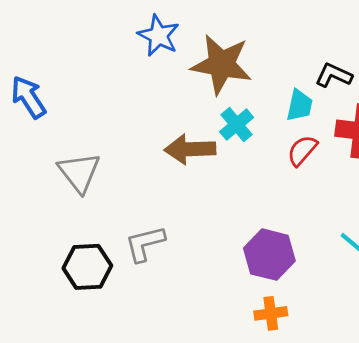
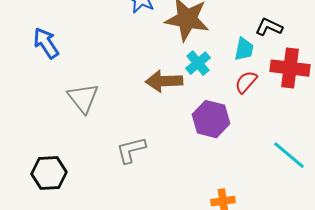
purple hexagon: (269, 255) -> (211, 119), moved
black hexagon: (87, 267) -> (49, 173), moved

